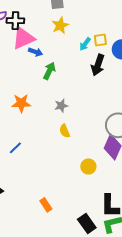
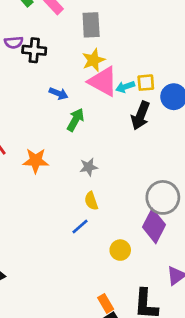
pink triangle: (23, 38) -> (103, 81), moved, turned 50
cyan arrow: (85, 44) -> (125, 87), turned 32
blue line: (15, 148) -> (80, 226), moved
orange rectangle: (46, 205) -> (106, 303), moved

